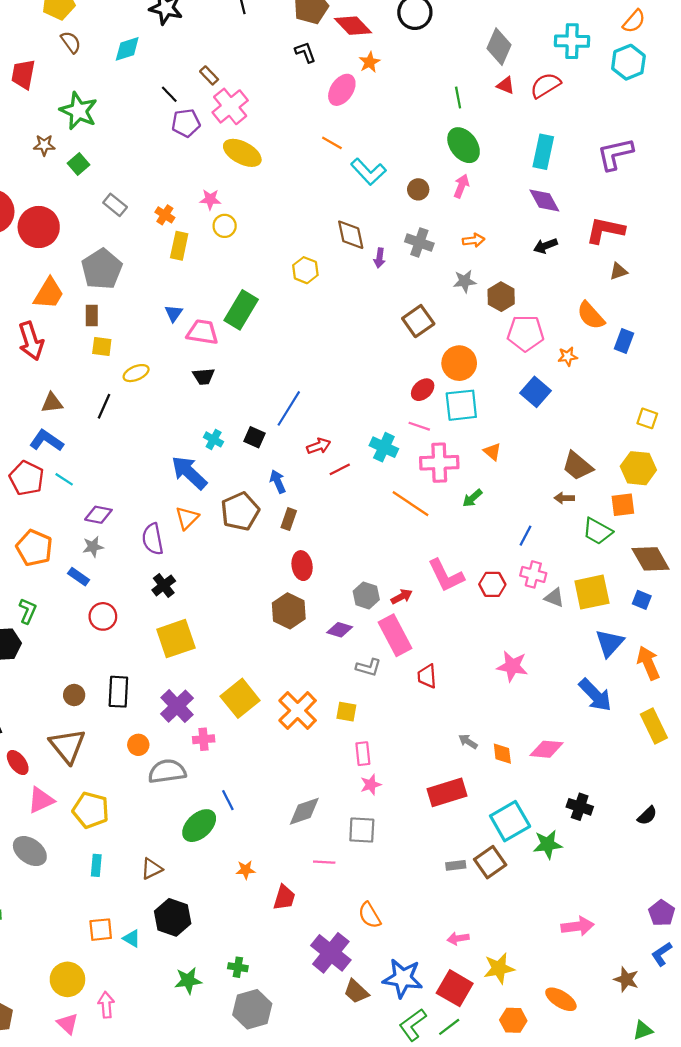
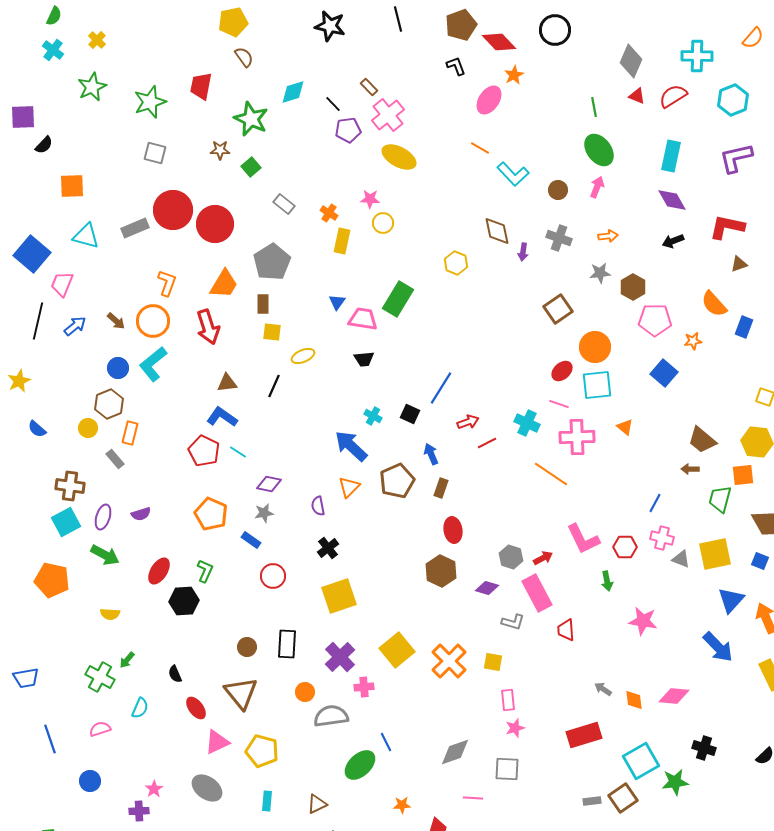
cyan diamond: (127, 49) -> (293, 92), moved
cyan hexagon: (628, 62) -> (733, 100), moved
green arrow: (472, 498) -> (607, 581), moved, turned -60
green trapezoid: (597, 531) -> (720, 499), turned 76
purple semicircle: (153, 539) -> (318, 506), size x0.7

